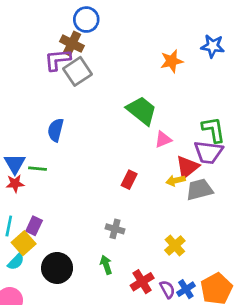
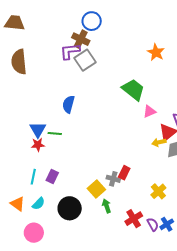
orange star: (172, 61) -> (156, 52), turned -30
red rectangle: (129, 180) -> (124, 173), moved
yellow square: (24, 243) -> (96, 189), moved

